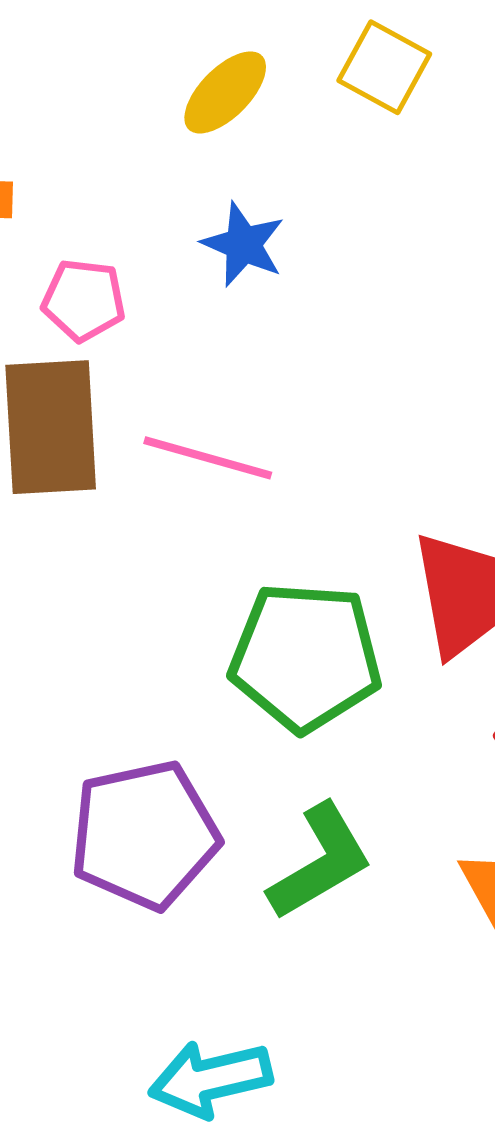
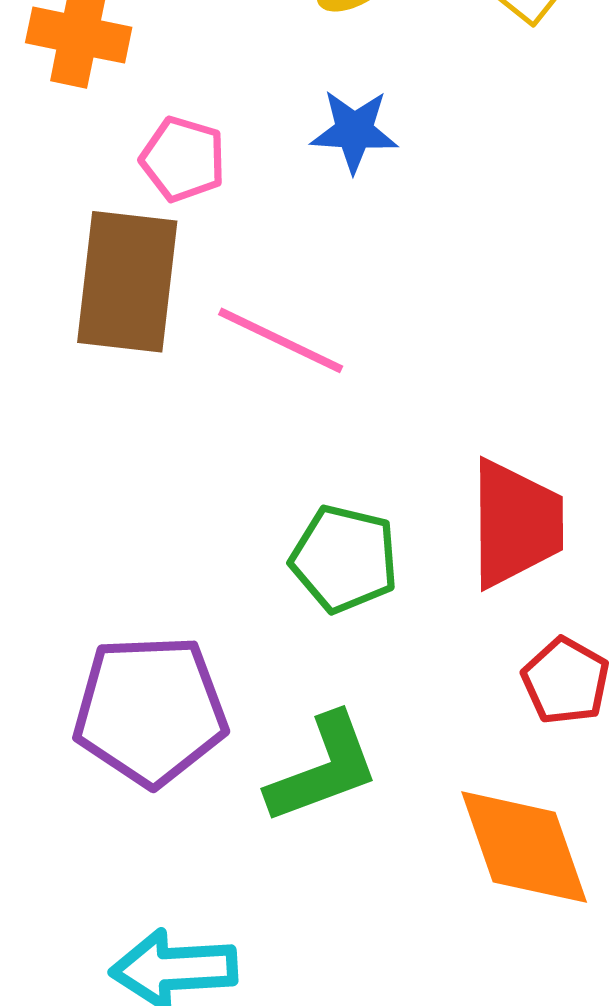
blue star: (243, 244) -> (354, 131), turned -30
green pentagon: (305, 657) -> (344, 559), size x0.7

